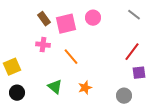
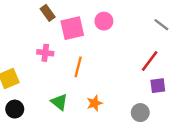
gray line: (134, 15) -> (161, 25), moved
brown rectangle: (44, 19) -> (48, 13), moved
orange line: (71, 57) -> (78, 67), turned 54

